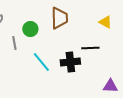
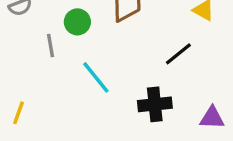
black line: (90, 48) -> (178, 54), turned -36
black cross: (70, 62) -> (155, 104), moved

